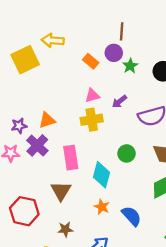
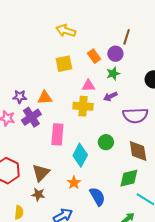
yellow square: (25, 60) -> (64, 64), moved, size x0.7
green star: (130, 66) -> (113, 74), moved
brown triangle: (61, 191) -> (41, 173), moved

